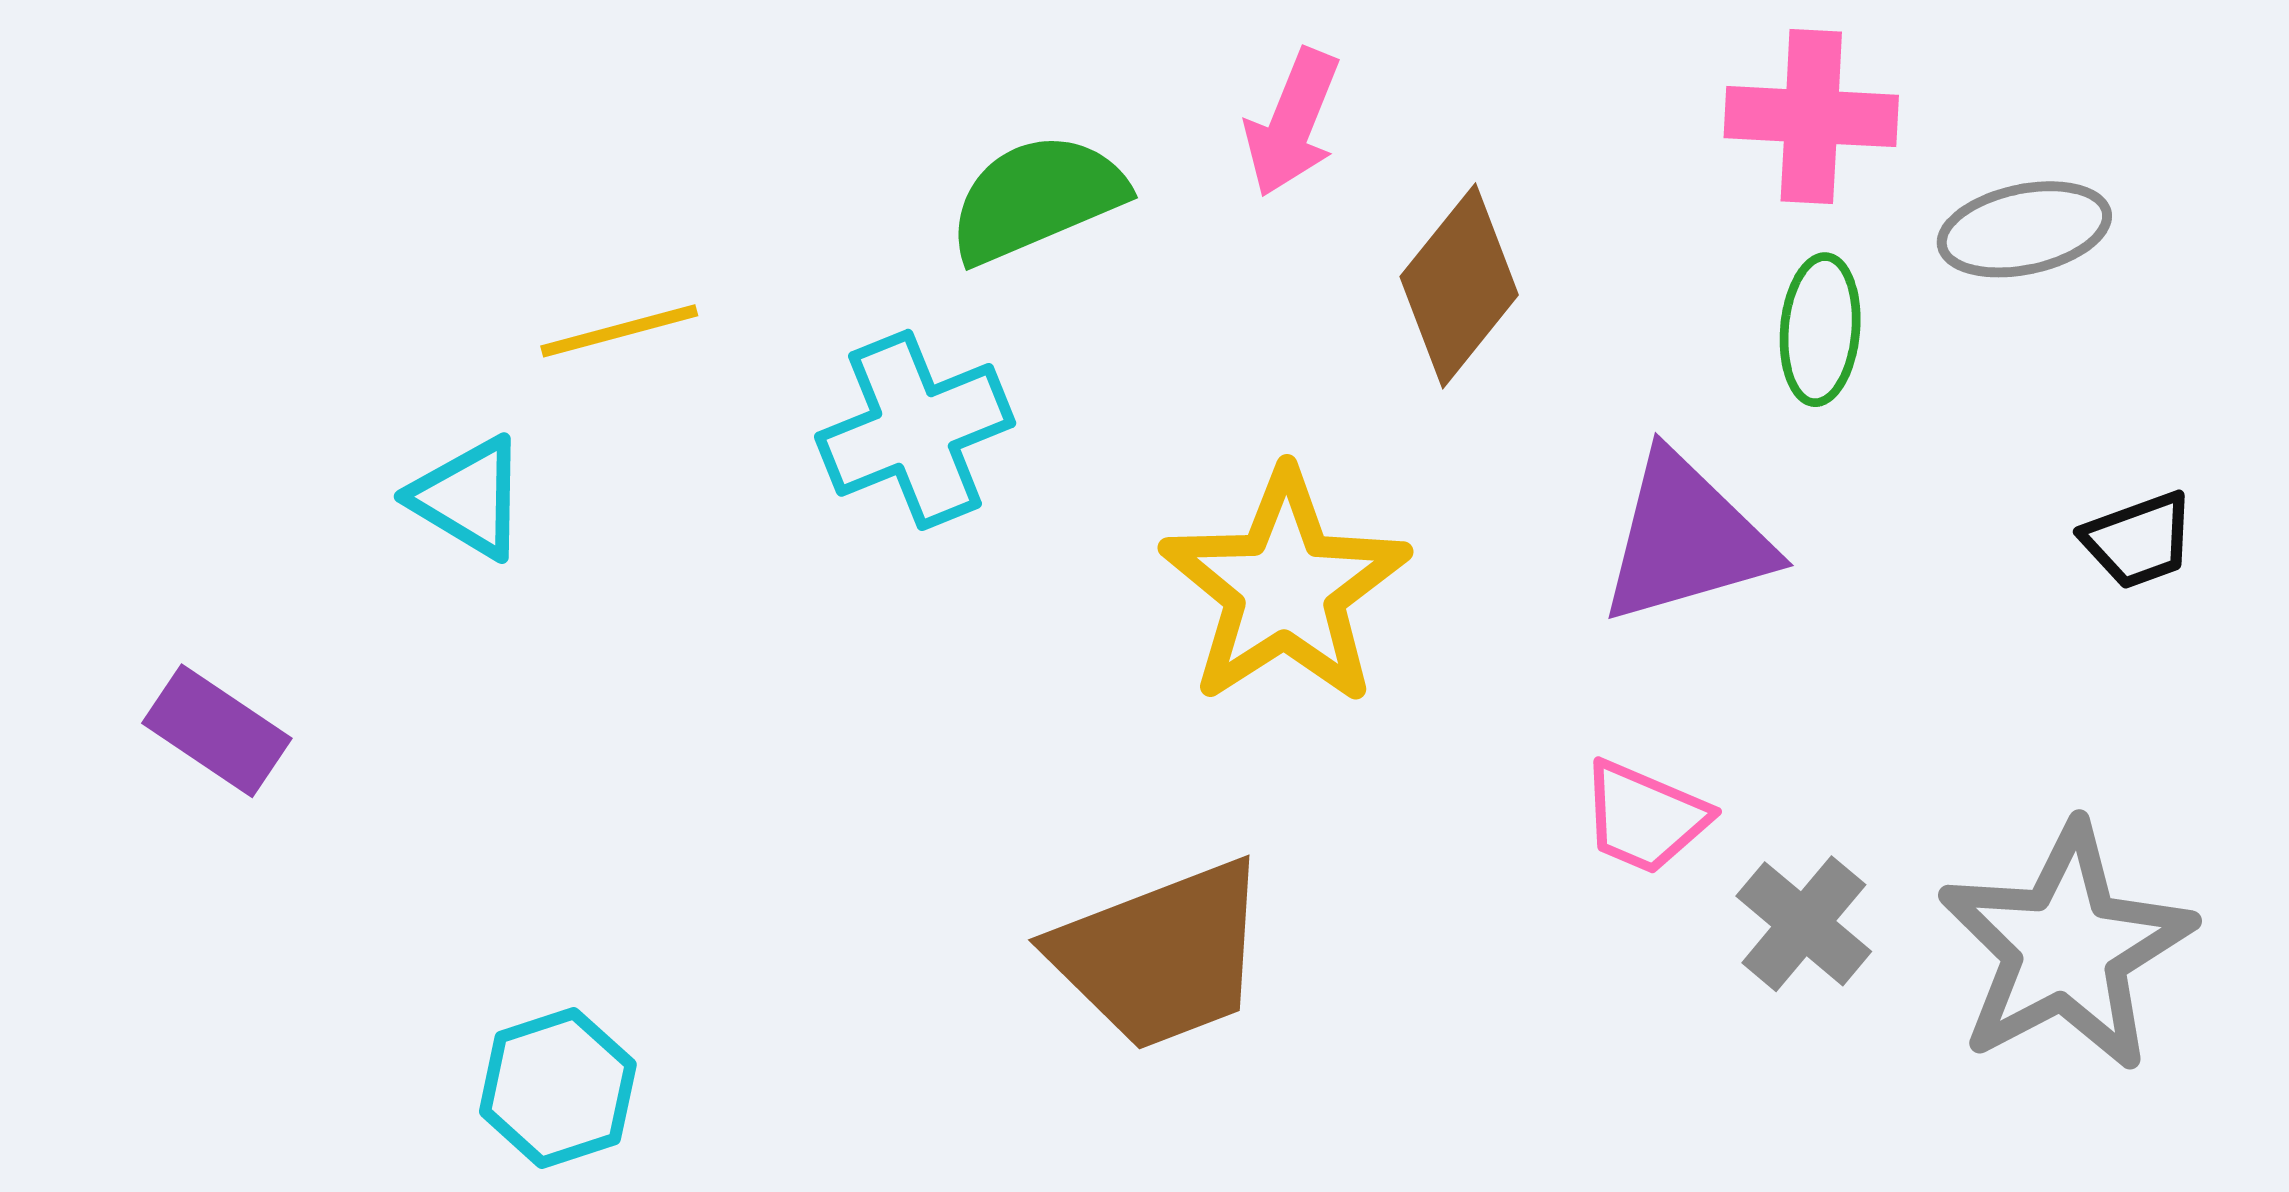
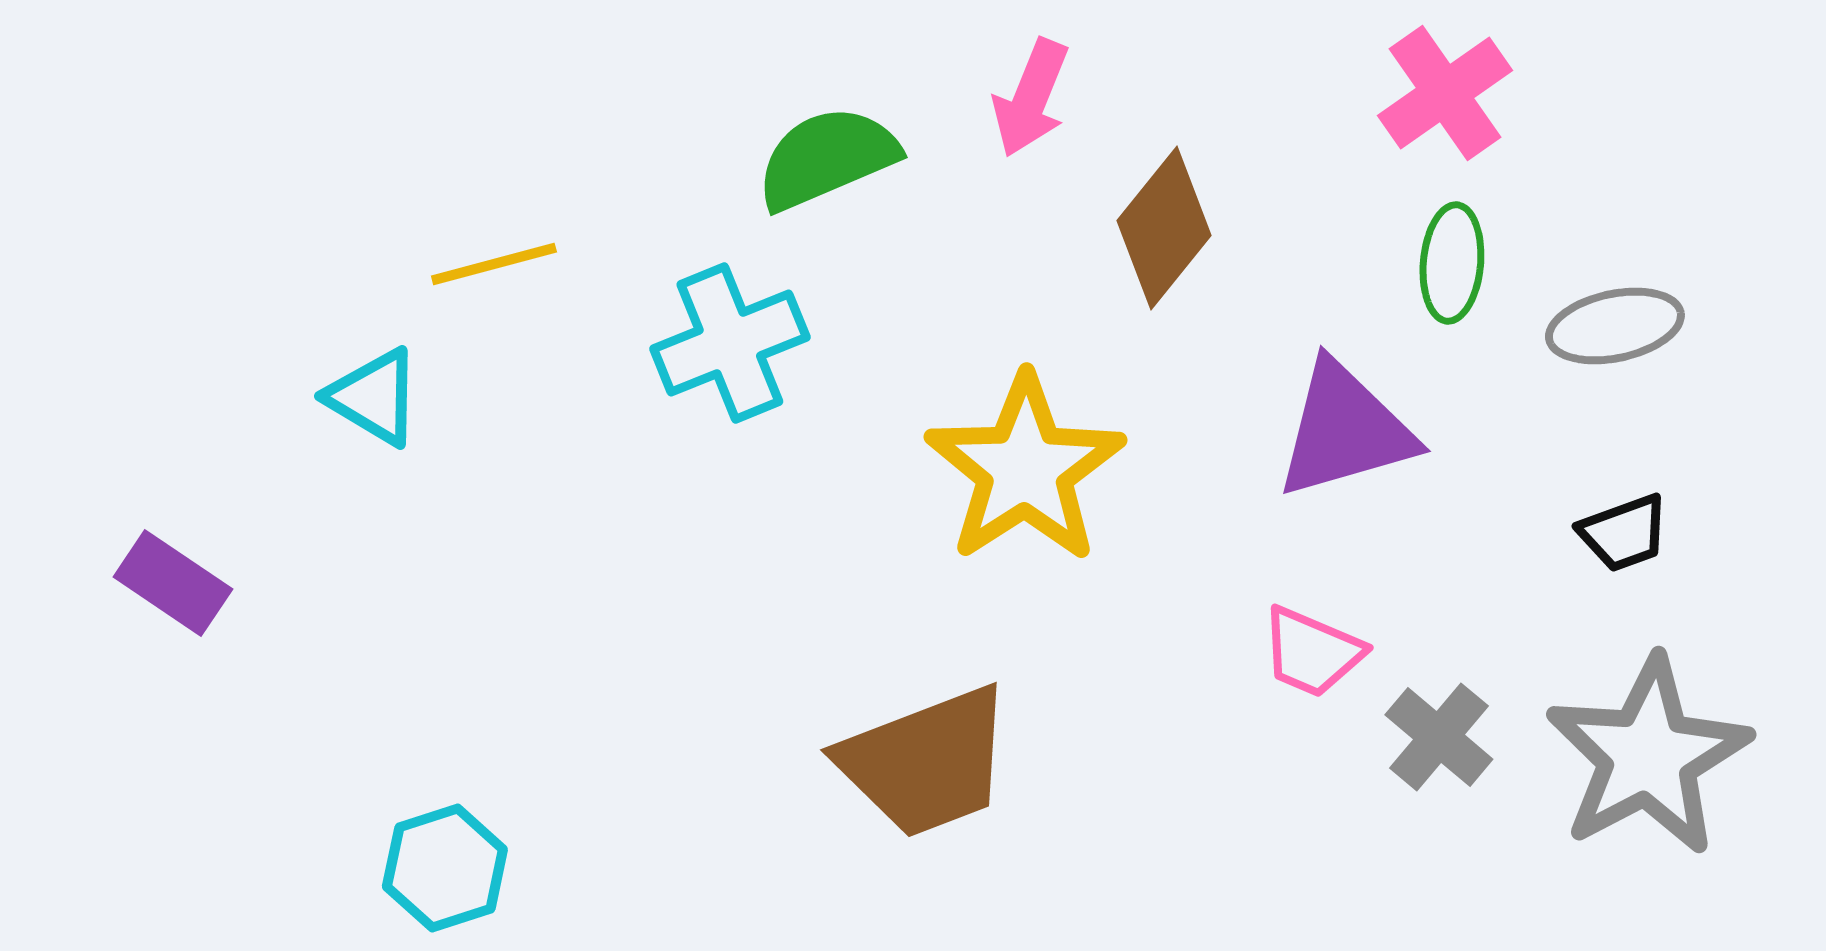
pink cross: (1811, 117) -> (1445, 93), turned -38
gray ellipse: (2024, 229) -> (1615, 326), moved
black trapezoid: (2138, 540) -> (1624, 533), moved

